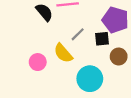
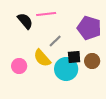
black square: (102, 39) -> (74, 57), moved
cyan circle: (90, 79) -> (66, 69), moved

